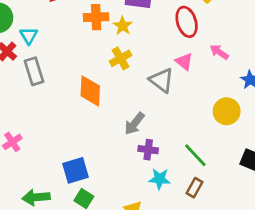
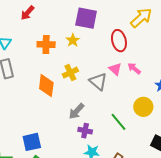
orange cross: (96, 17) -> (46, 44), moved
pink arrow: (219, 52) -> (134, 68), moved
yellow cross: (120, 58) -> (70, 73), moved
green line: (195, 155) -> (118, 122), moved

